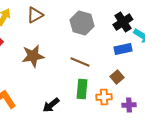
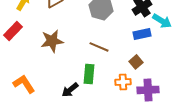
green rectangle: (82, 89) -> (89, 74), moved
purple cross: (129, 105) -> (148, 90), size x1.5

